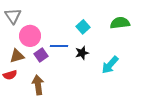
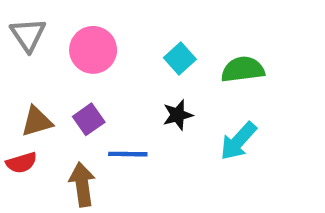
green semicircle: (120, 23) -> (243, 69), moved
pink circle: (30, 36) -> (93, 50), moved
blue line: (59, 46) -> (128, 154), moved

